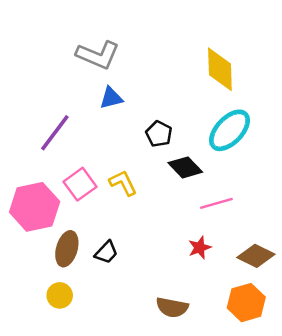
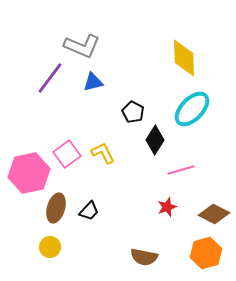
purple line: (55, 133) -> (50, 78), moved
black diamond: (185, 167) -> (155, 140), turned 76

